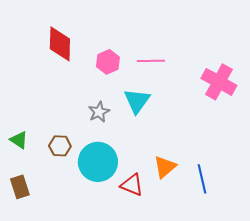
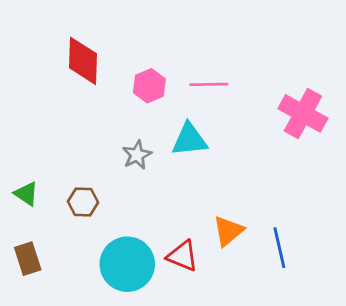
cyan triangle: (137, 101) -> (190, 140), turned 48
cyan circle: (98, 162) -> (127, 264), moved

